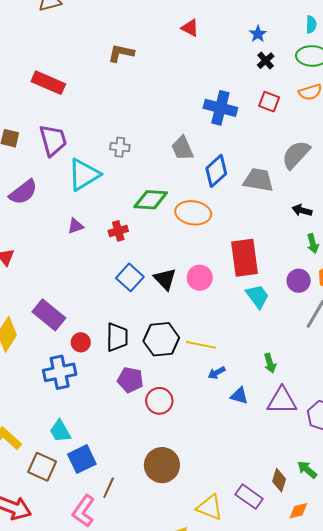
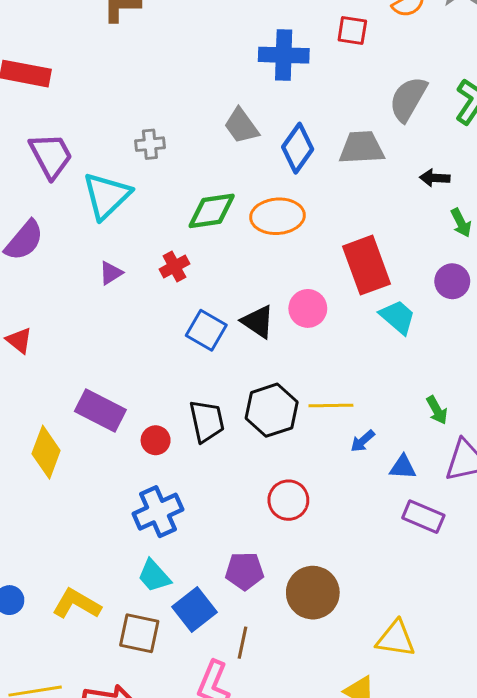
blue cross: (60, 372) -> (158, 512), moved
purple pentagon: (130, 380) -> (245, 571), moved
purple rectangle: (249, 497) -> (423, 517), moved

